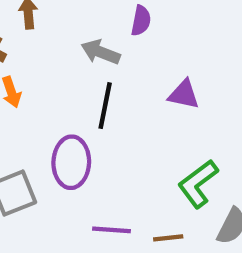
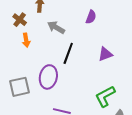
gray arrow: (101, 52) -> (56, 27), moved
purple triangle: (184, 94) -> (105, 54), turned -42

